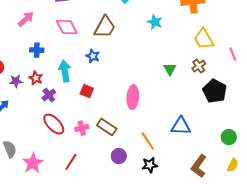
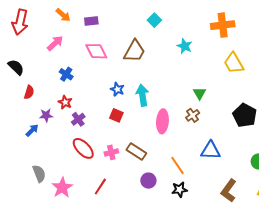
blue cross: (37, 50) -> (66, 74), turned 32
blue star: (93, 56) -> (117, 89), moved
brown cross: (199, 66) -> (193, 115), moved
cyan arrow: (65, 71) -> (142, 95), moved
purple star: (16, 81) -> (46, 115), moved

